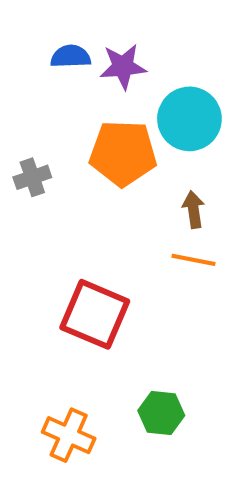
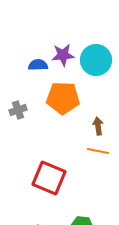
blue semicircle: (71, 56) -> (38, 65), moved
cyan circle: (189, 119) -> (96, 60), moved

